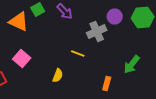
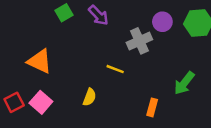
orange triangle: (19, 22) -> (40, 61), moved
pink square: (22, 58) -> (41, 102), moved

